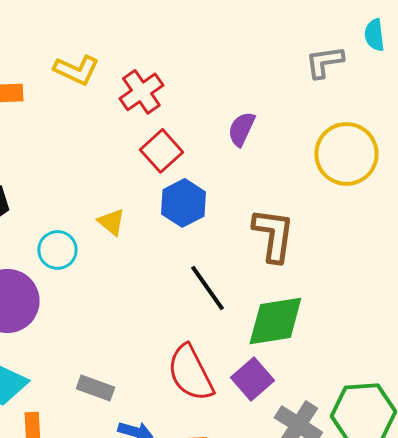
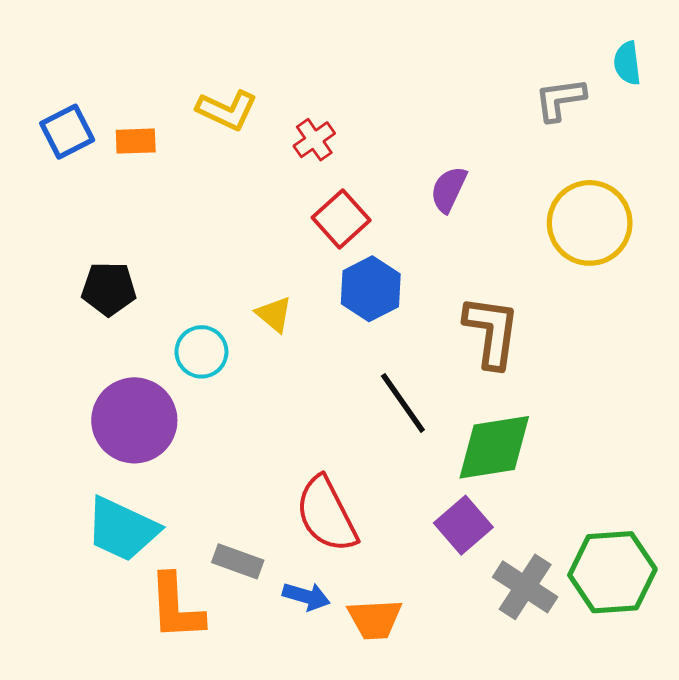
red cross: (141, 92) -> (314, 140), size x0.7
red semicircle: (190, 373) -> (326, 514), moved
gray rectangle: (95, 388) -> (238, 561), moved

